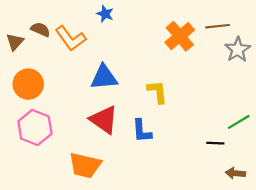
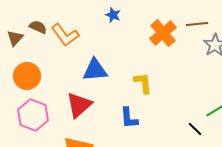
blue star: (105, 14) -> (113, 15), moved
red triangle: (104, 120) -> (79, 105), moved, turned 44
black line: (215, 143) -> (195, 129), turned 42

